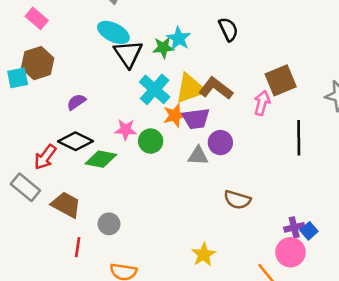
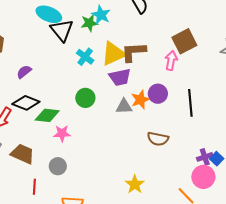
brown L-shape: (216, 88) -> (134, 52), turned -36
cyan cross: (155, 89) -> (85, 57), size x0.7
orange star: (175, 115) -> (140, 100), moved
pink star: (126, 130) -> (62, 133), moved
black line: (299, 138) -> (190, 103), moved
purple circle: (220, 143) -> (158, 94), moved

